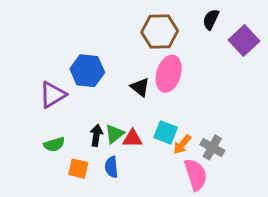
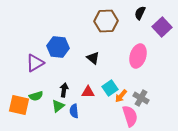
pink ellipse: (169, 74) -> (138, 56), moved
cyan square: (166, 132) -> (110, 88), turned 35
green triangle: (114, 134) -> (58, 106), moved
orange square: (78, 169) -> (19, 105), moved, size x1.5

